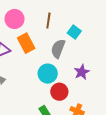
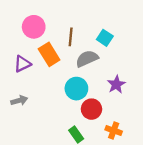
brown line: (48, 21) -> (71, 37), moved
gray semicircle: (58, 49) -> (87, 59), turned 48

